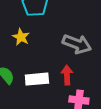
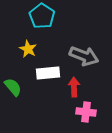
white rectangle: (37, 79) -> (48, 73), moved

